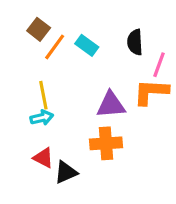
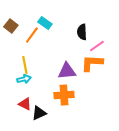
brown square: (39, 29) -> (11, 26), moved
cyan rectangle: (87, 45) -> (45, 23), moved
pink line: (159, 65) -> (97, 46), turned 35

